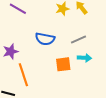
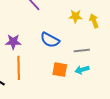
cyan arrow: (84, 58) -> (82, 70), turned 144

